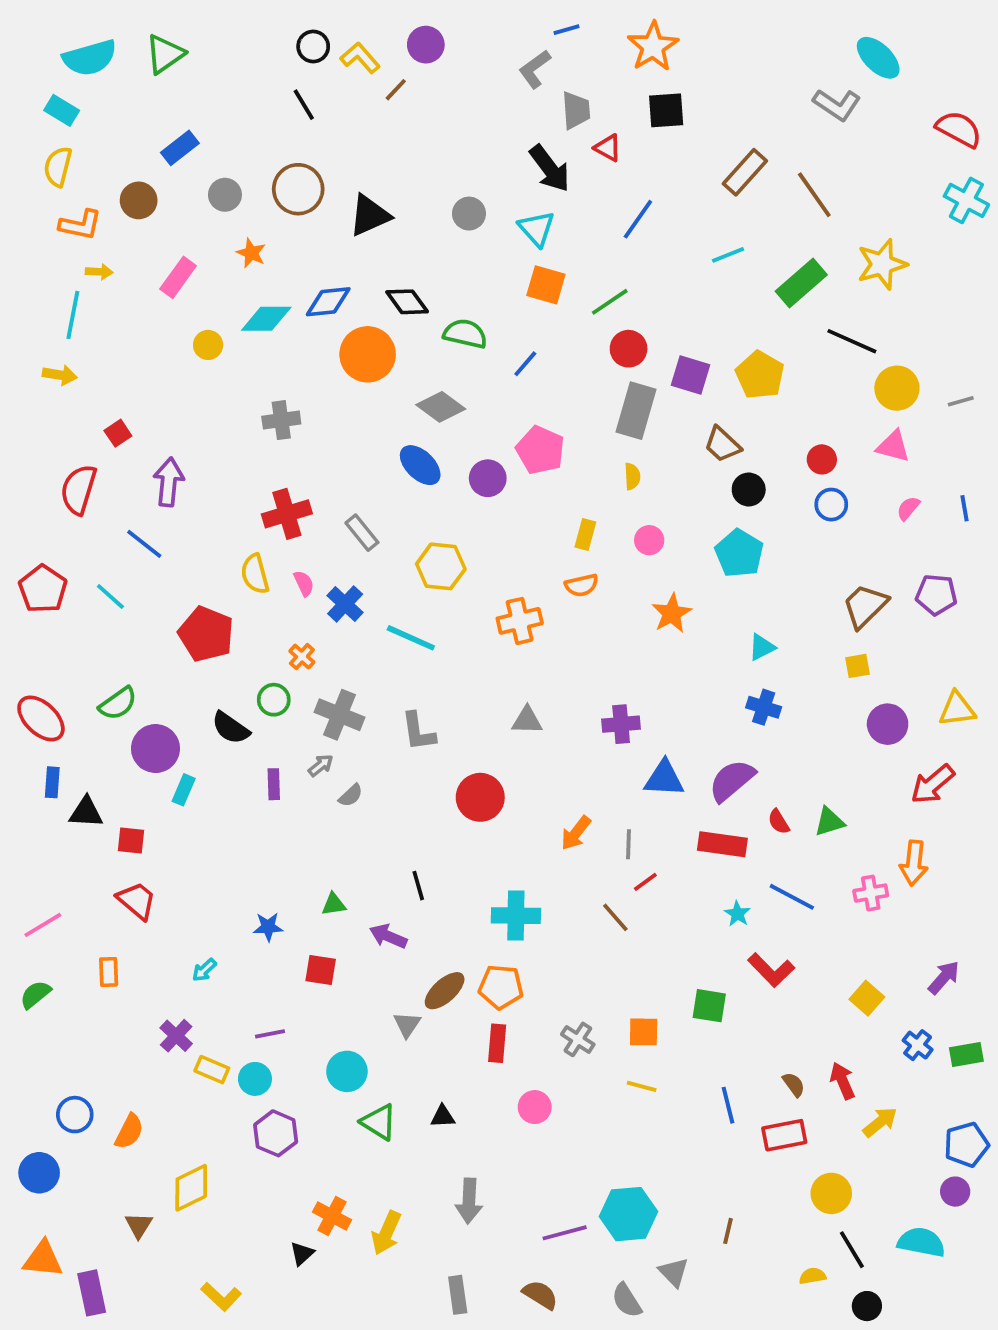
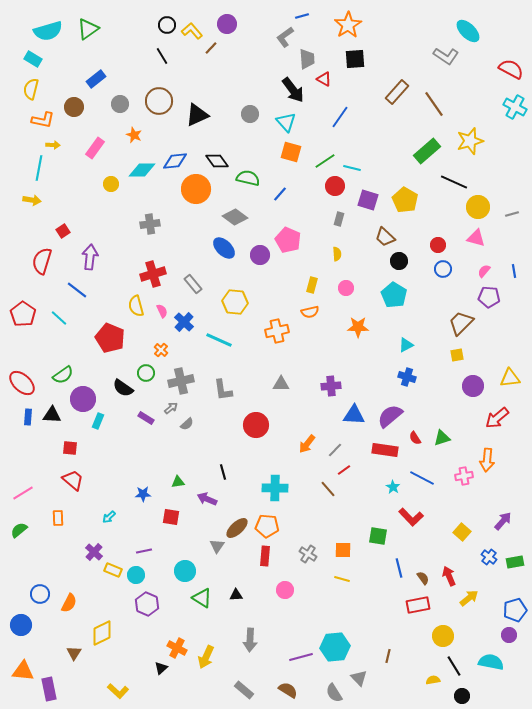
cyan line: (728, 255) -> (352, 168), moved, turned 36
gray rectangle: (636, 411) -> (339, 219), size x0.5
purple pentagon: (936, 595) -> (489, 297), moved
orange star: (672, 613) -> (358, 327), turned 30
gray cross: (339, 715) -> (181, 381), turned -35
purple rectangle: (274, 784) -> (146, 418), turned -56
black triangle: (86, 812) -> (52, 415), moved
gray line: (629, 844) -> (335, 450), turned 42
blue line: (728, 1105) -> (399, 568), moved
gray rectangle: (458, 1295) -> (244, 690), turned -42

